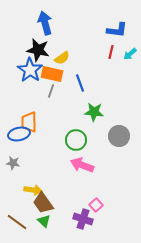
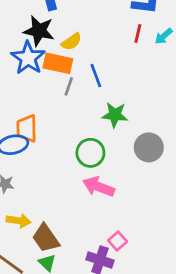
gray line: (51, 91) -> (69, 86), moved
yellow arrow: (33, 190) -> (19, 221), moved

